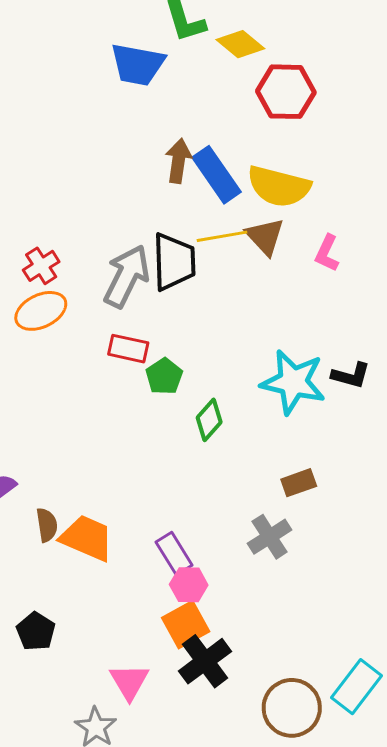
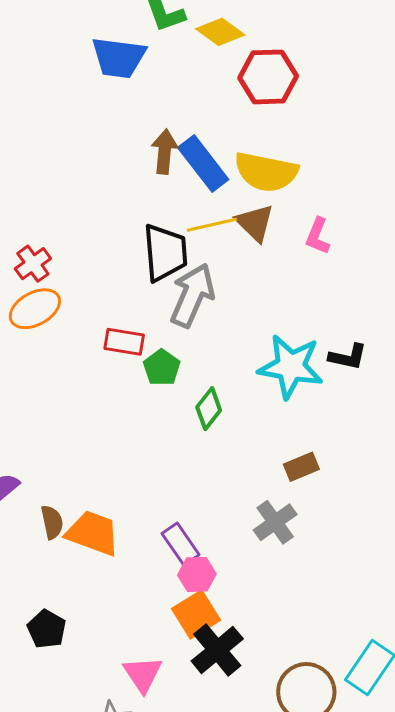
gray arrow: (127, 276) -> (192, 295), moved

